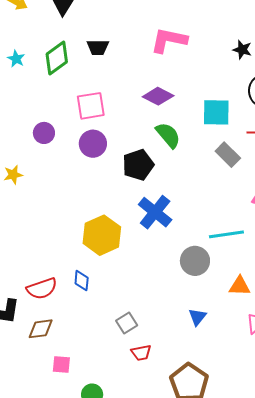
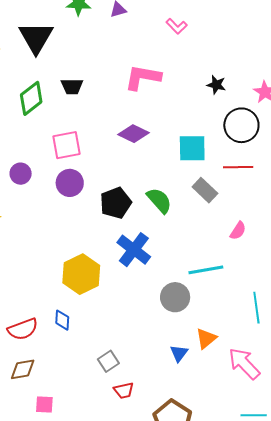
green semicircle: (168, 135) -> (159, 200), moved
orange triangle: (240, 286) -> (206, 338), moved, turned -40

